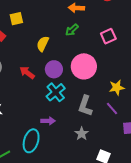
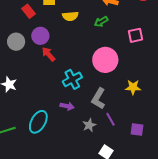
yellow semicircle: (43, 44) -> (70, 16), moved, turned -133
purple circle: (54, 69) -> (40, 36), moved
purple line: (112, 109) -> (111, 119), moved
purple arrow: (48, 121) -> (67, 106), moved

